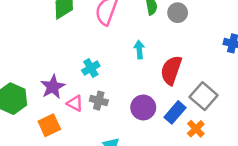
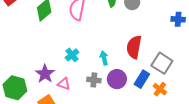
cyan arrow: (139, 50) -> (104, 58), moved
gray cross: (99, 101) -> (94, 80), moved

